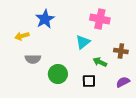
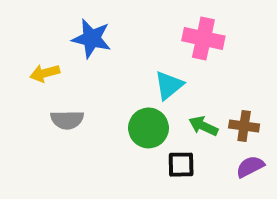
blue star: (45, 19) -> (92, 38), turned -30
brown cross: (121, 51) -> (244, 126), moved
green circle: (58, 74) -> (148, 128), moved

